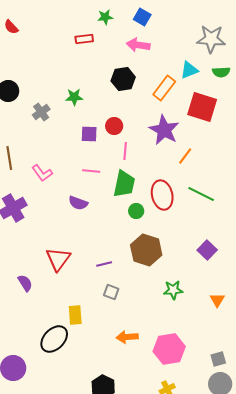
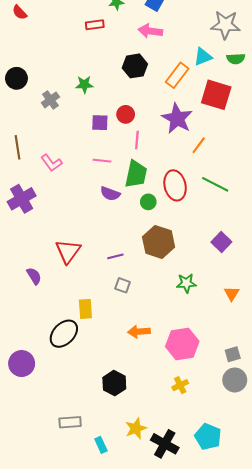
purple semicircle: (78, 203) -> (110, 194), moved

